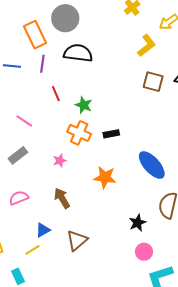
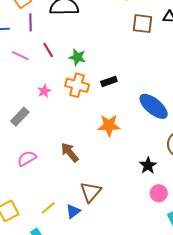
pink line: (24, 121) -> (20, 56), moved
pink star: (60, 161) -> (44, 91), moved
blue triangle: (43, 230) -> (73, 211), moved

